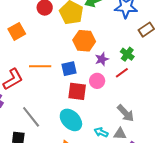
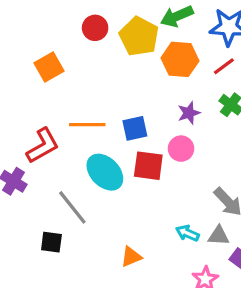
orange hexagon: (84, 41) -> (180, 59), moved
red line: (122, 73) -> (224, 66), moved
cyan ellipse: (71, 120) -> (105, 172), moved

